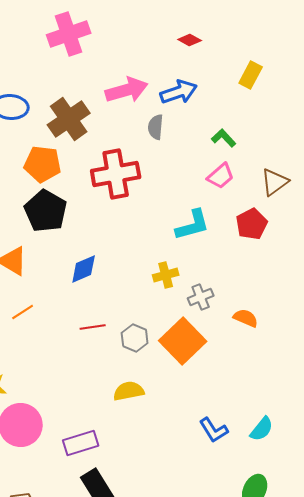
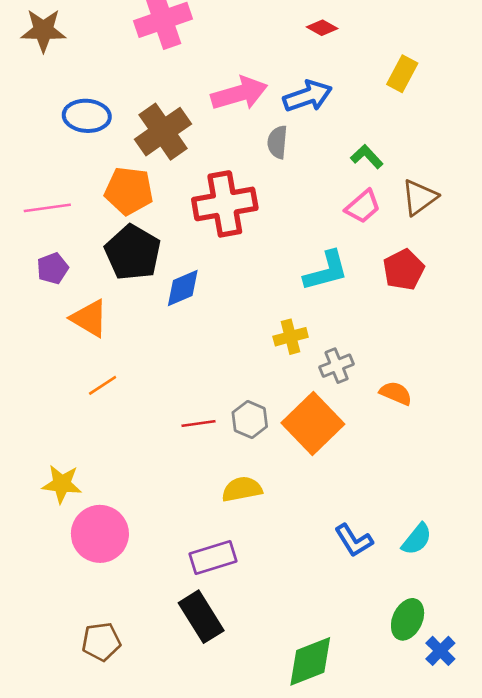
brown triangle: (275, 182) -> (419, 197), moved
blue diamond: (84, 269) -> (183, 288), moved
red line: (93, 327) -> (198, 423), moved
purple rectangle: (81, 443) -> (213, 558), moved

